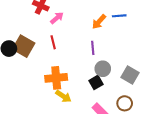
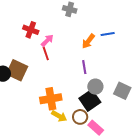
red line: (53, 42) -> (46, 53), moved
black square: (96, 82) -> (90, 100), size x1.5
brown circle: (125, 103) -> (80, 117), moved

